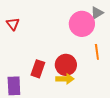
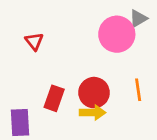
red triangle: (13, 24) -> (34, 41), moved
orange line: (97, 52) -> (138, 90), moved

